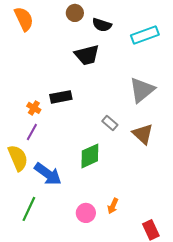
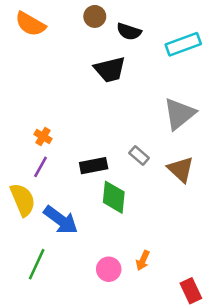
orange semicircle: (24, 19) -> (30, 24), turned 145
black rectangle: (61, 97) -> (94, 166), moved
green diamond: (90, 156) -> (114, 197), turned -60

